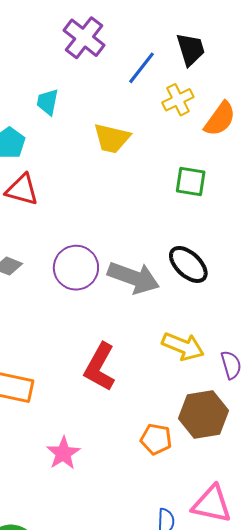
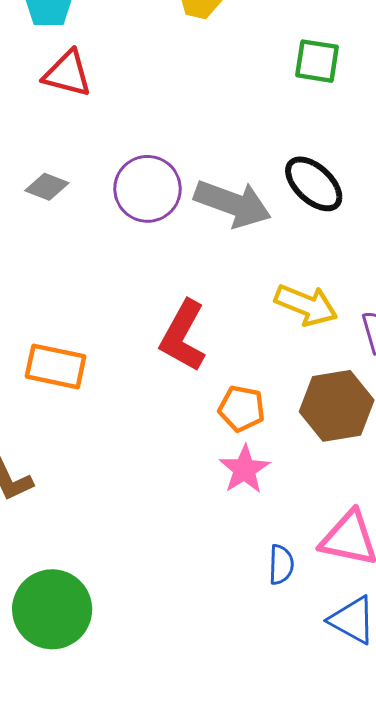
orange pentagon: (156, 439) -> (242, 408), moved
pink star: (63, 453) -> (244, 469), moved

